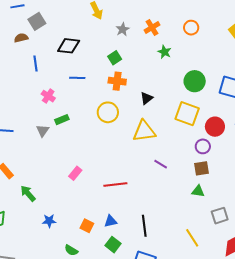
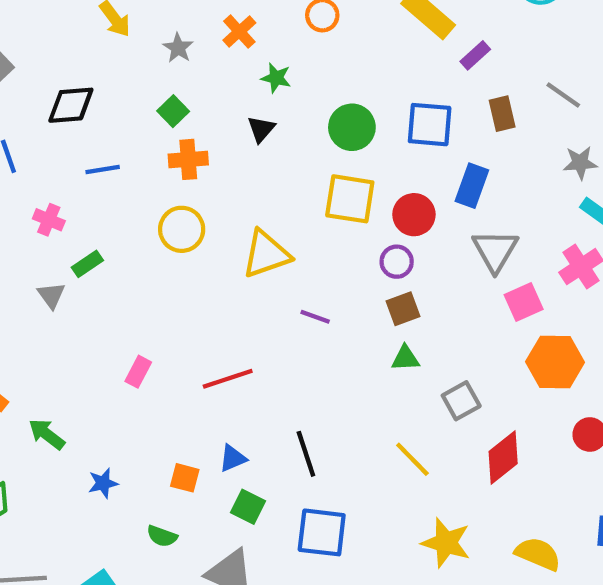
black triangle: (147, 98) -> (261, 129), moved

